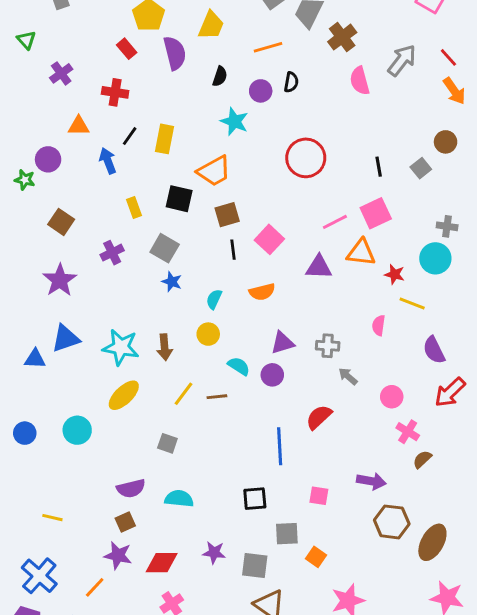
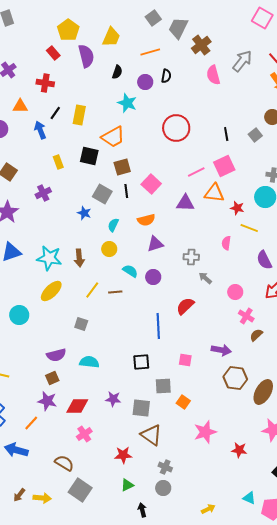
gray square: (165, 248) -> (102, 194), moved
purple triangle: (282, 343) -> (155, 244), moved

